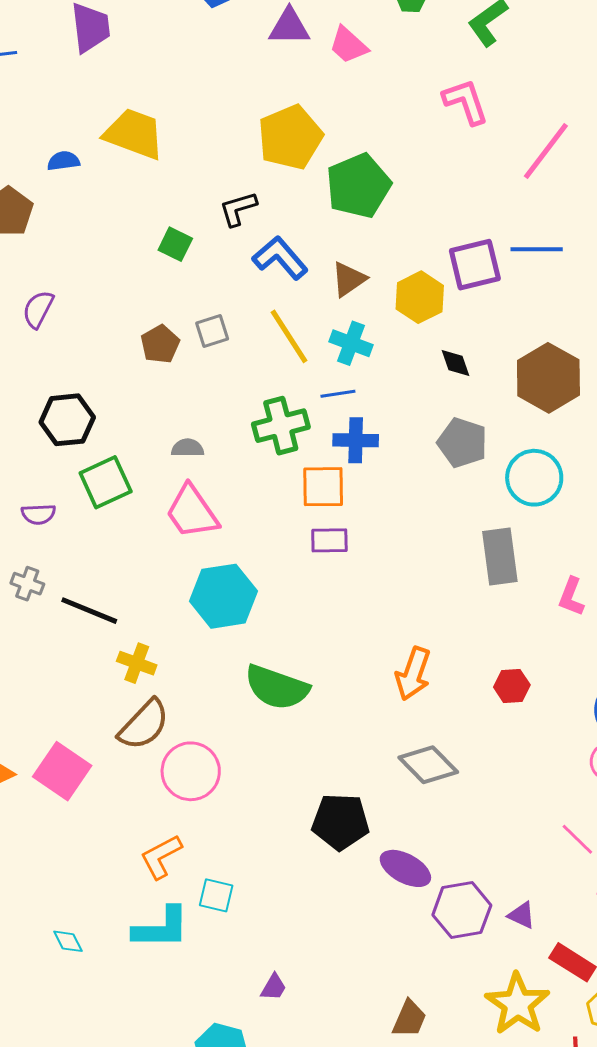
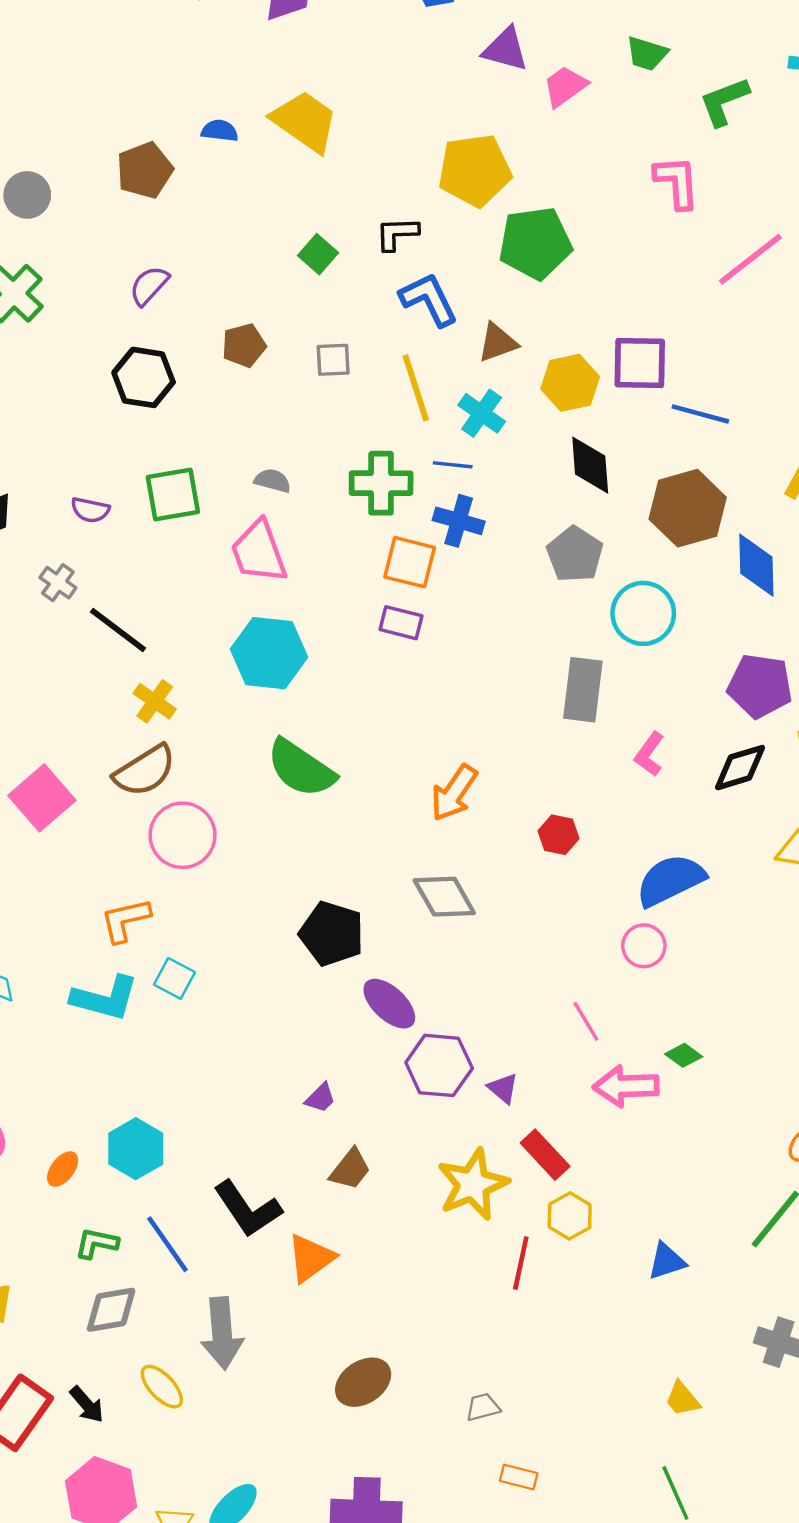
pink trapezoid: (348, 45) -> (565, 86), turned 87
blue line: (537, 249) -> (700, 414), moved
brown pentagon: (160, 344) -> (244, 345), moved
black diamond: (455, 363) -> (590, 465), size x1.6
black hexagon: (67, 420) -> (144, 377), moved
purple trapezoid: (274, 987) -> (320, 1098), moved

